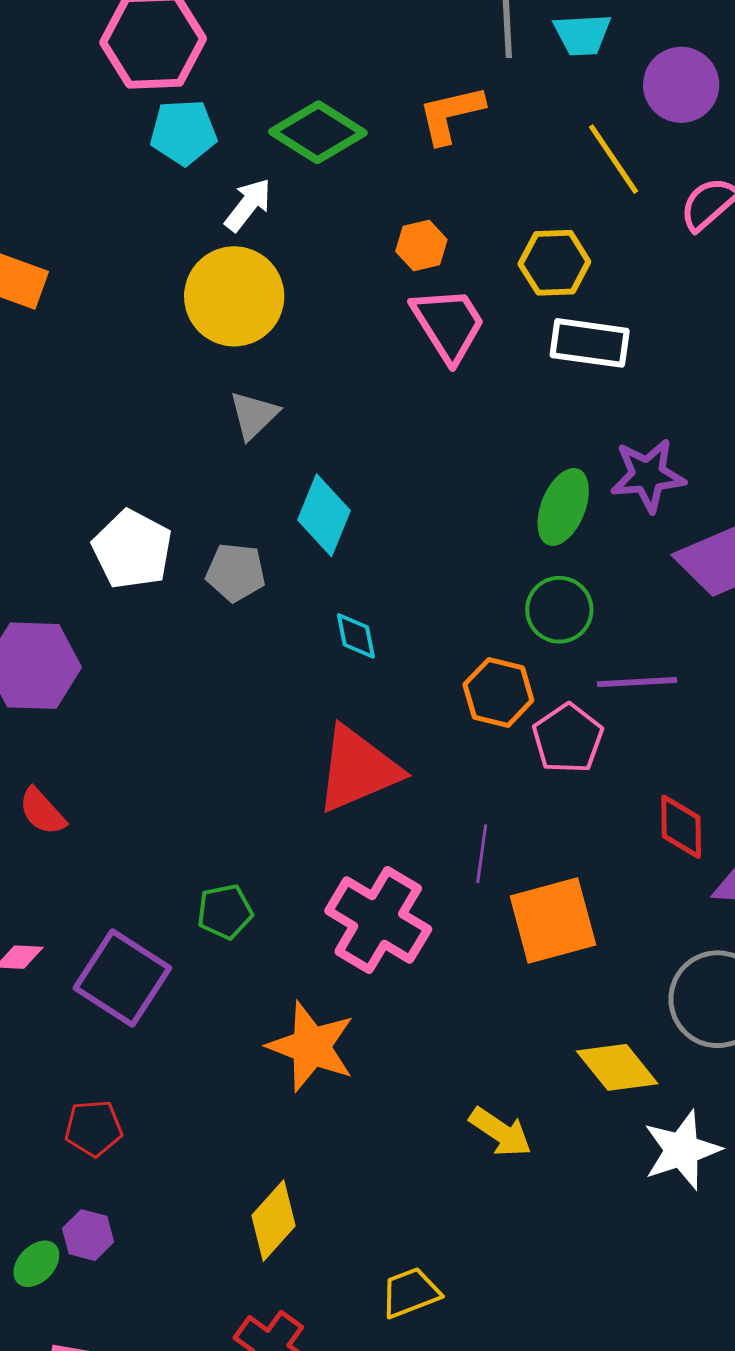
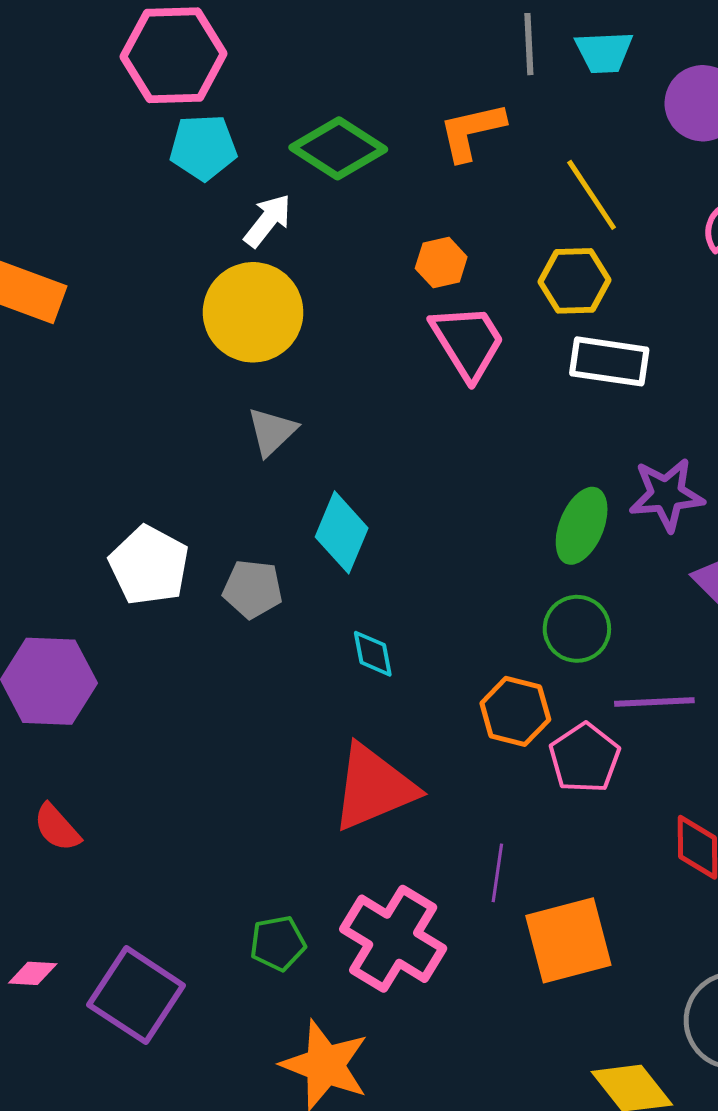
yellow line: (613, 159) -> (592, 195), moved
green pentagon: (225, 912) -> (278, 943), moved

